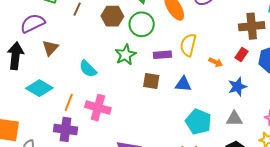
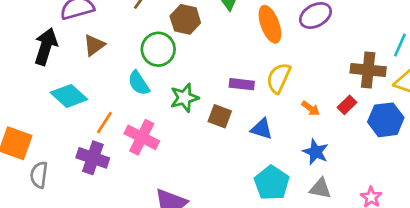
green circle: (142, 24) -> (158, 49), moved
green star: (125, 55) -> (184, 98), moved
blue star: (237, 87) -> (316, 152), moved, turned 30

